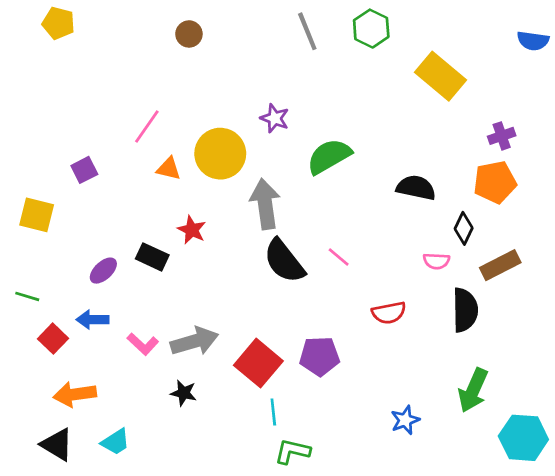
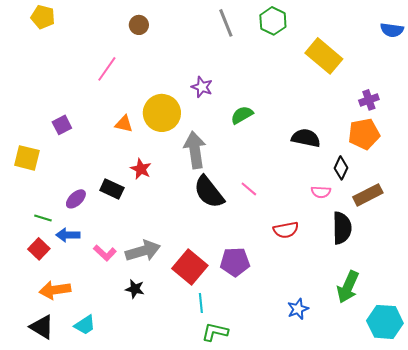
pink line: (147, 126) -> (107, 69), moved
green semicircle: (329, 156) -> (242, 115), size x0.7
green line: (27, 296) -> (43, 218), moved

